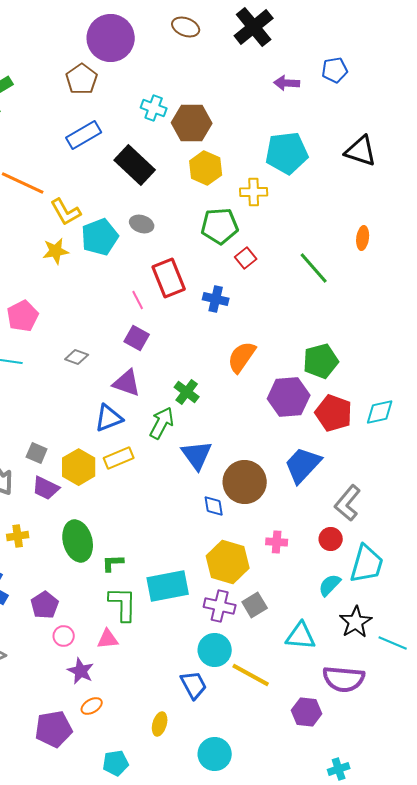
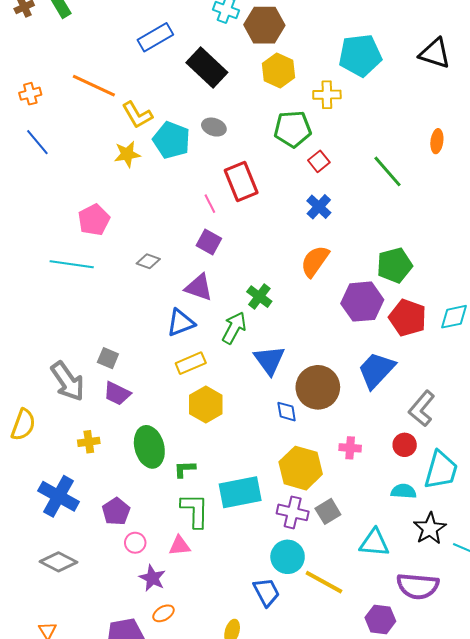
cyan pentagon: (100, 237) -> (172, 140), turned -30
blue cross: (216, 299) -> (319, 207), moved, turned 30
yellow hexagon: (79, 467) -> (206, 404), moved
cyan semicircle: (330, 585) -> (404, 491), turned 50

